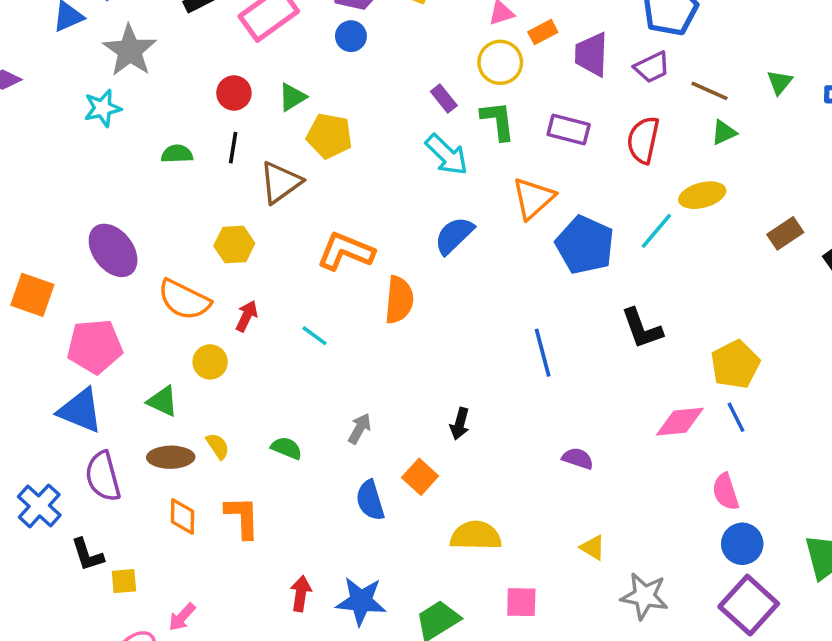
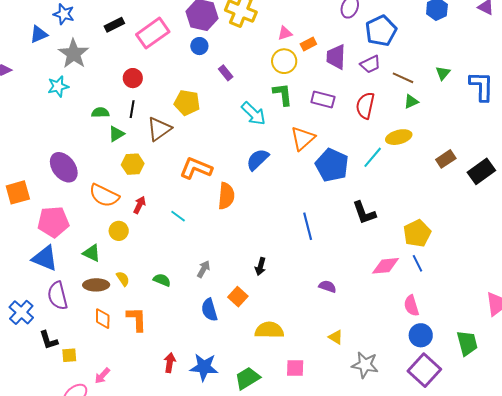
green triangle: (292, 97) -> (116, 134), moved
purple rectangle: (444, 99) -> (226, 73), moved
orange square: (32, 295) -> (18, 192), turned -35

